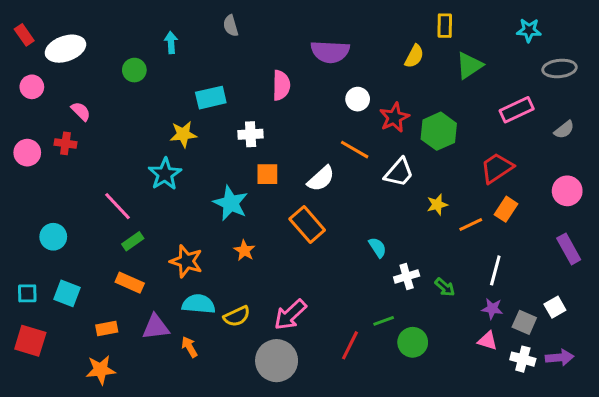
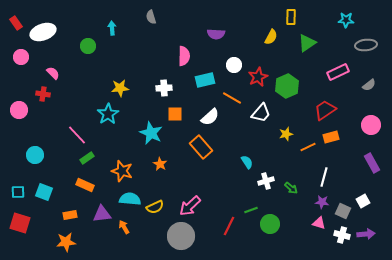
purple semicircle: (330, 52) -> (216, 34), size x0.7
cyan rectangle: (211, 98) -> (205, 80), moved
pink circle: (27, 153) -> (19, 110), moved
orange rectangle: (506, 209) -> (331, 137), turned 42

